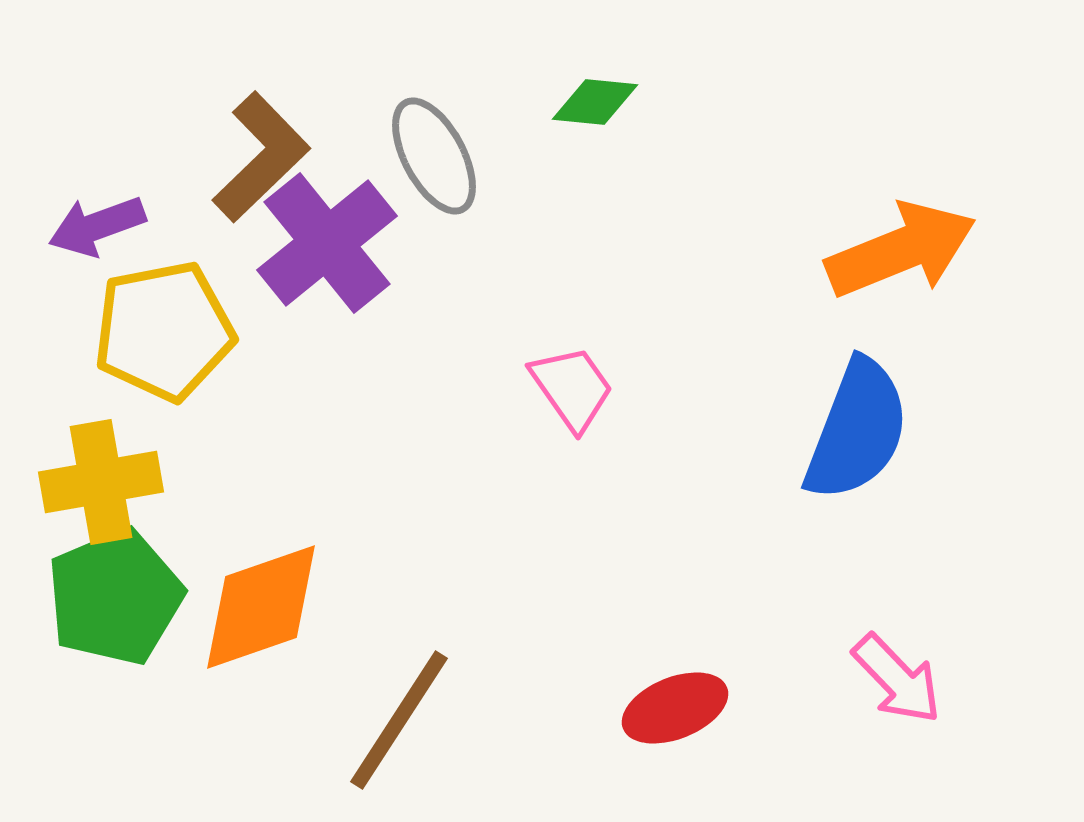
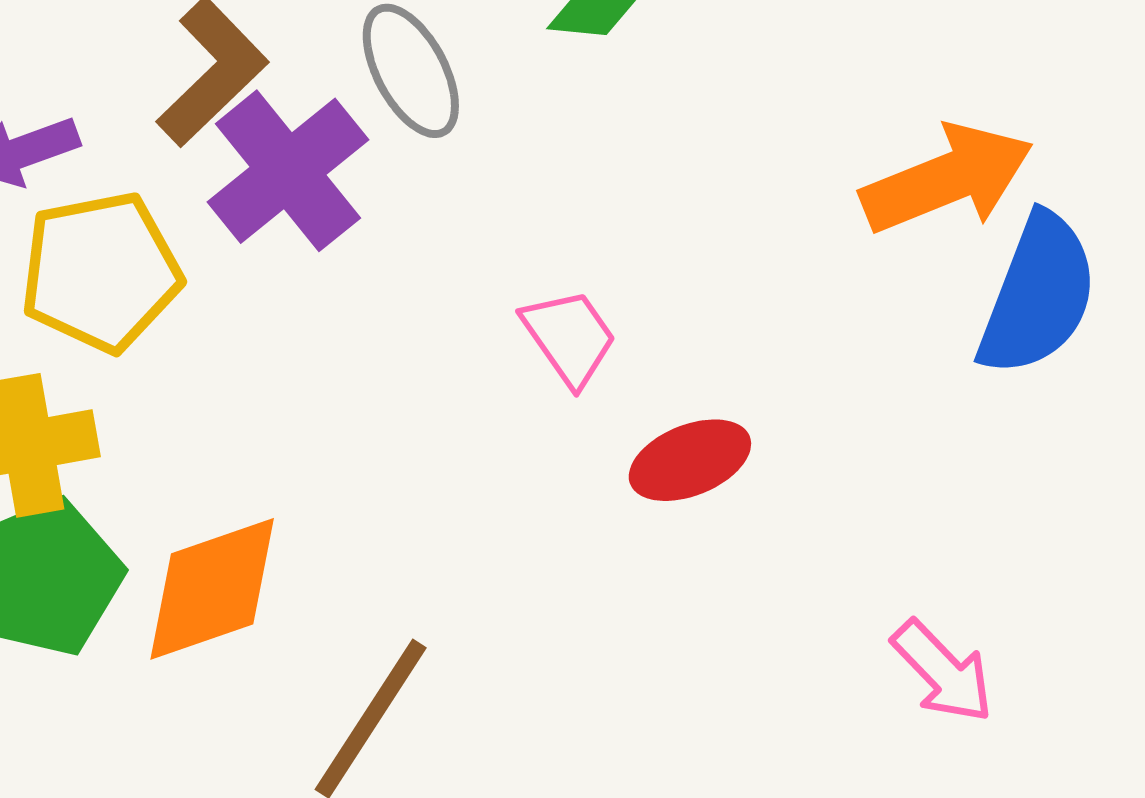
blue semicircle: (857, 430) -> (1038, 295), moved
red ellipse: (675, 708) -> (690, 460), moved

